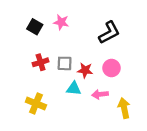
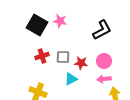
black square: (35, 27) -> (37, 25), size x1.5
cyan triangle: (74, 89) -> (71, 79), turned -32
pink arrow: (100, 94) -> (104, 79), moved

